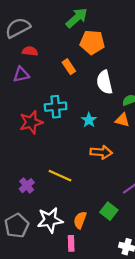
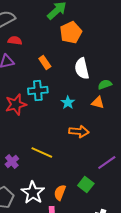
orange pentagon: (92, 42) -> (71, 33), turned -30
orange rectangle: (69, 67) -> (45, 63), moved
white star: (50, 220) -> (33, 193), turned -30

